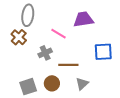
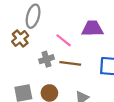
brown line: (68, 65) -> (70, 63), moved

